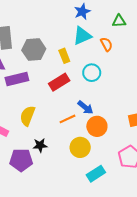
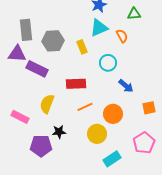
purple rectangle: (17, 79) -> (37, 69), turned 40
red rectangle: (59, 82) -> (76, 84), moved, turned 30
blue arrow: (85, 107) -> (126, 86), moved

